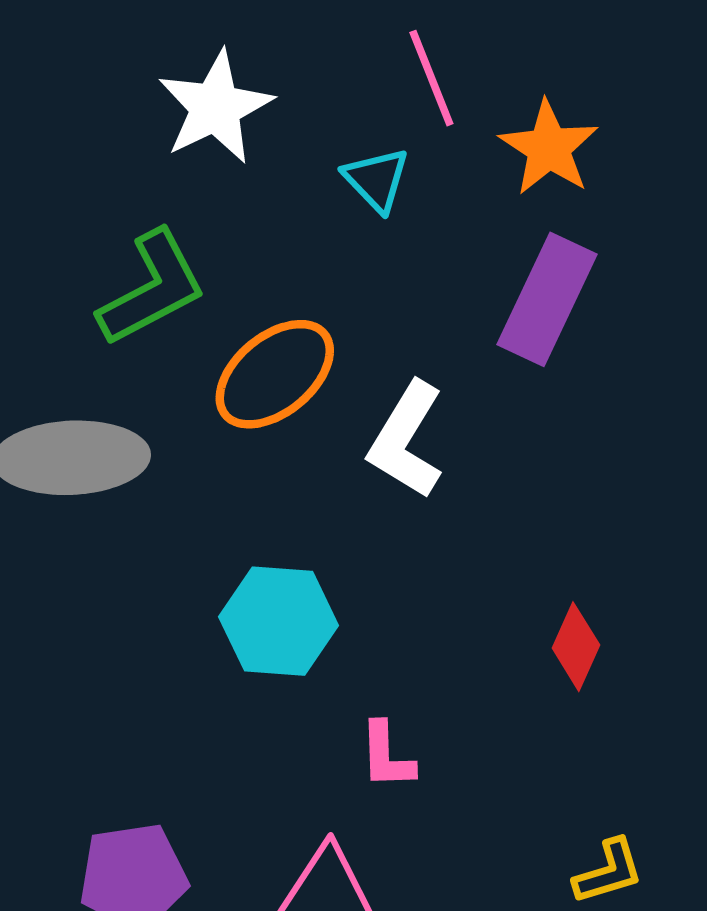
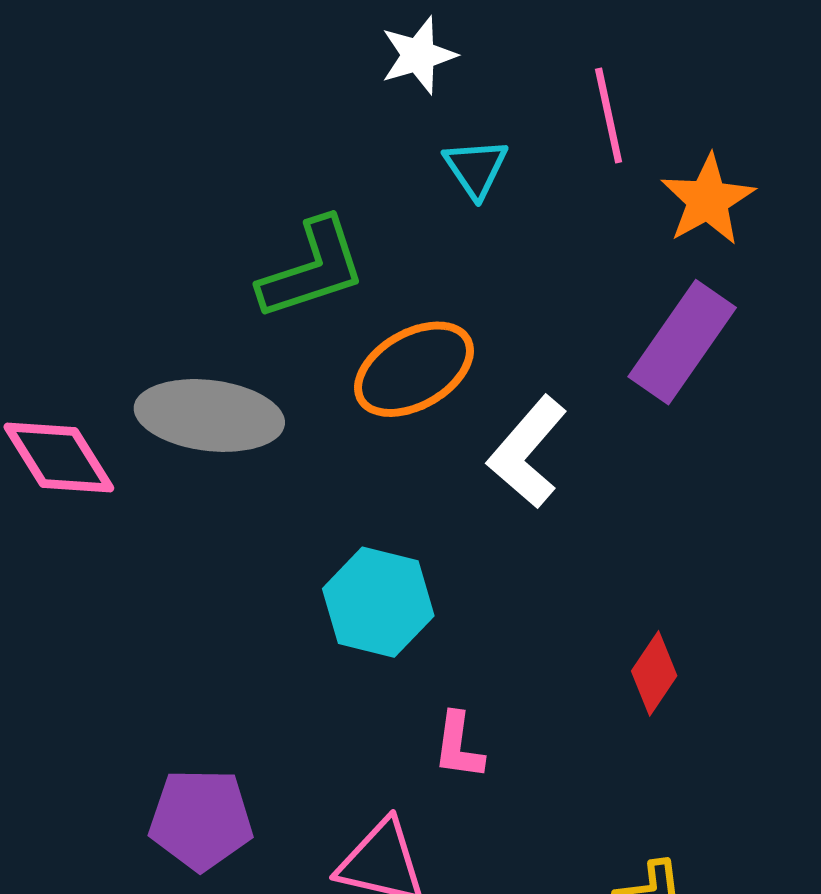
white star: (215, 107) -> (418, 55), moved, size x0.7
cyan triangle: (376, 180) -> (476, 168), moved

